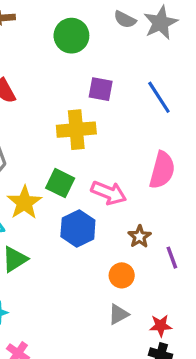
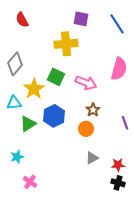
blue hexagon: (78, 228) -> (54, 116), moved
brown star: (139, 237) -> (93, 110), moved
orange circle: (122, 275) -> (86, 129), moved

